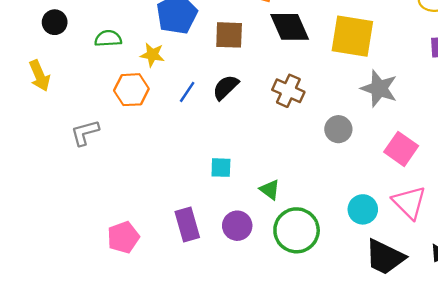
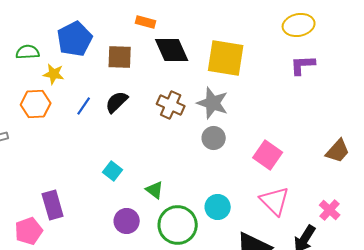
green semicircle: (108, 38) -> (28, 52), moved
gray star: (379, 88) -> (213, 103), moved
cyan square: (221, 168) -> (113, 171), turned 36
cyan circle: (363, 209) -> (218, 207), moved
purple rectangle: (187, 225) -> (53, 205), moved

